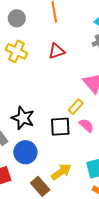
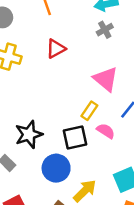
black star: (23, 118) -> (29, 134), turned -30
blue circle: (25, 152) -> (56, 168), moved

